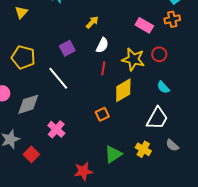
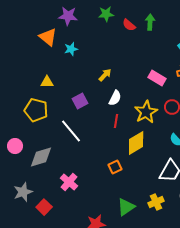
yellow triangle: (21, 12) -> (47, 82), moved, turned 48
yellow star: (133, 59) -> (146, 112), turned 30
yellow cross: (143, 149) -> (156, 202), turned 35

